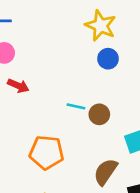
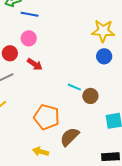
yellow star: (101, 26) -> (103, 31), turned -30
brown semicircle: (105, 172) -> (70, 137), moved

